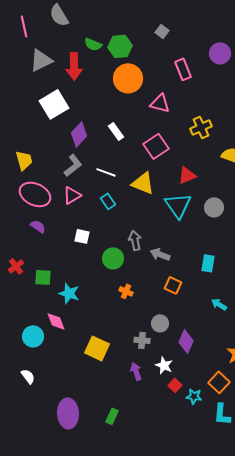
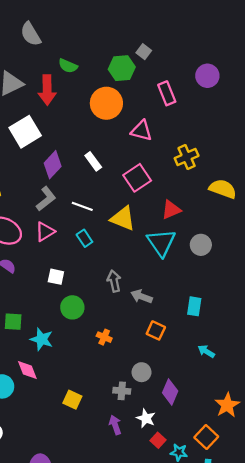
green hexagon: (120, 46) -> (122, 68), moved
green circle: (113, 258) -> (72, 307), moved
yellow square: (97, 348) -> (72, 400), size x0.7

